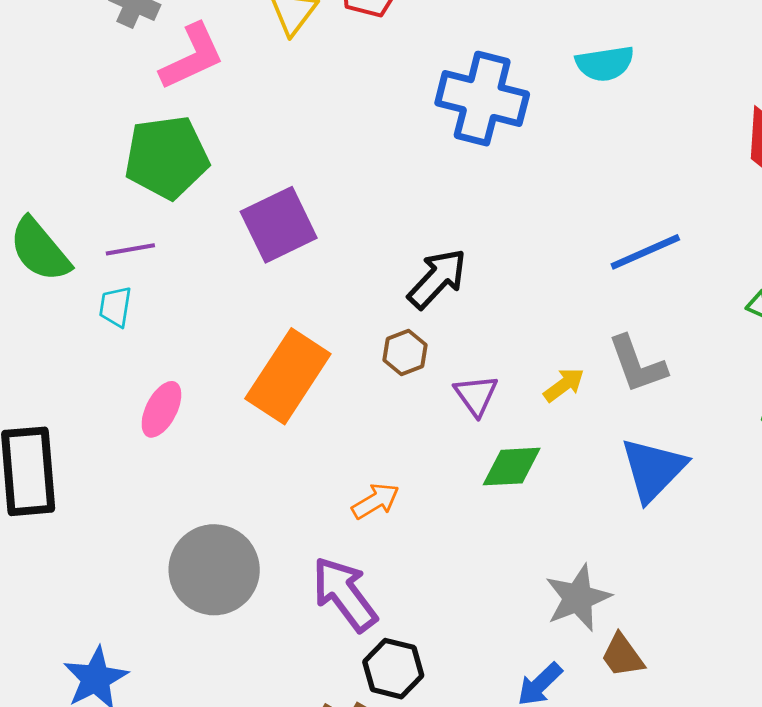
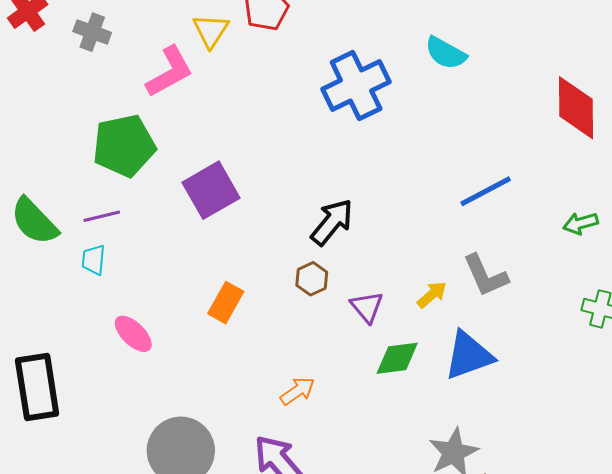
pink L-shape: (192, 57) -> (170, 72), moved
cyan semicircle: (605, 63) -> (446, 53), turned 42
blue cross: (482, 99) -> (356, 85), turned -36
orange rectangle: (288, 376) -> (226, 303), size x0.6
pink ellipse: (161, 409) -> (133, 334), turned -69
blue triangle: (653, 469) -> (469, 355), moved, turned 30

